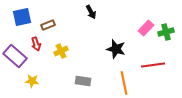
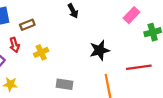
pink rectangle: (146, 28) -> (131, 15), moved
black star: (116, 49) -> (100, 50), turned -30

